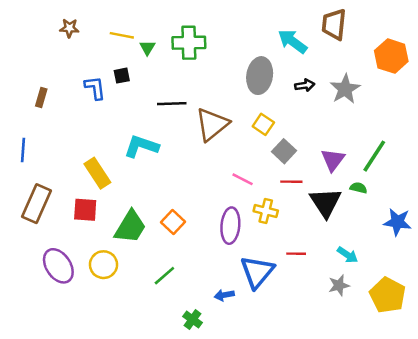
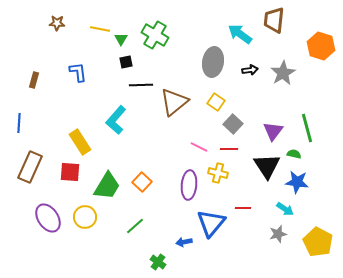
green cross: (189, 43) -> (155, 35), turned 32
black square: (122, 76) -> (126, 62), moved
cyan L-shape: (141, 146) -> (116, 120), turned -68
green line: (374, 156) -> (307, 128), turned -48
red line: (291, 182) -> (229, 149), moved
blue star: (397, 222) -> (297, 182), moved

